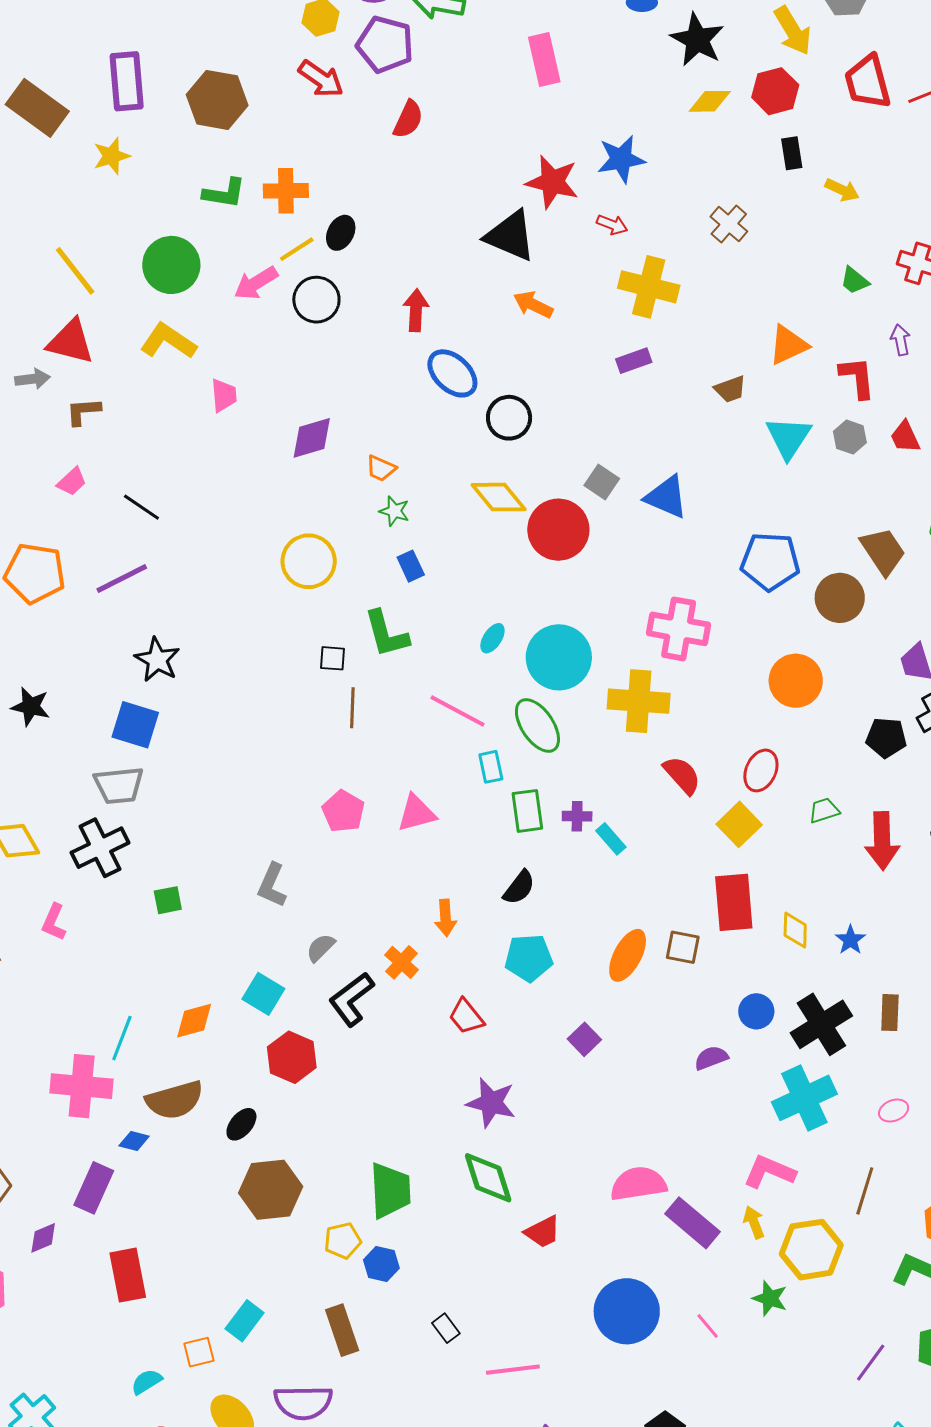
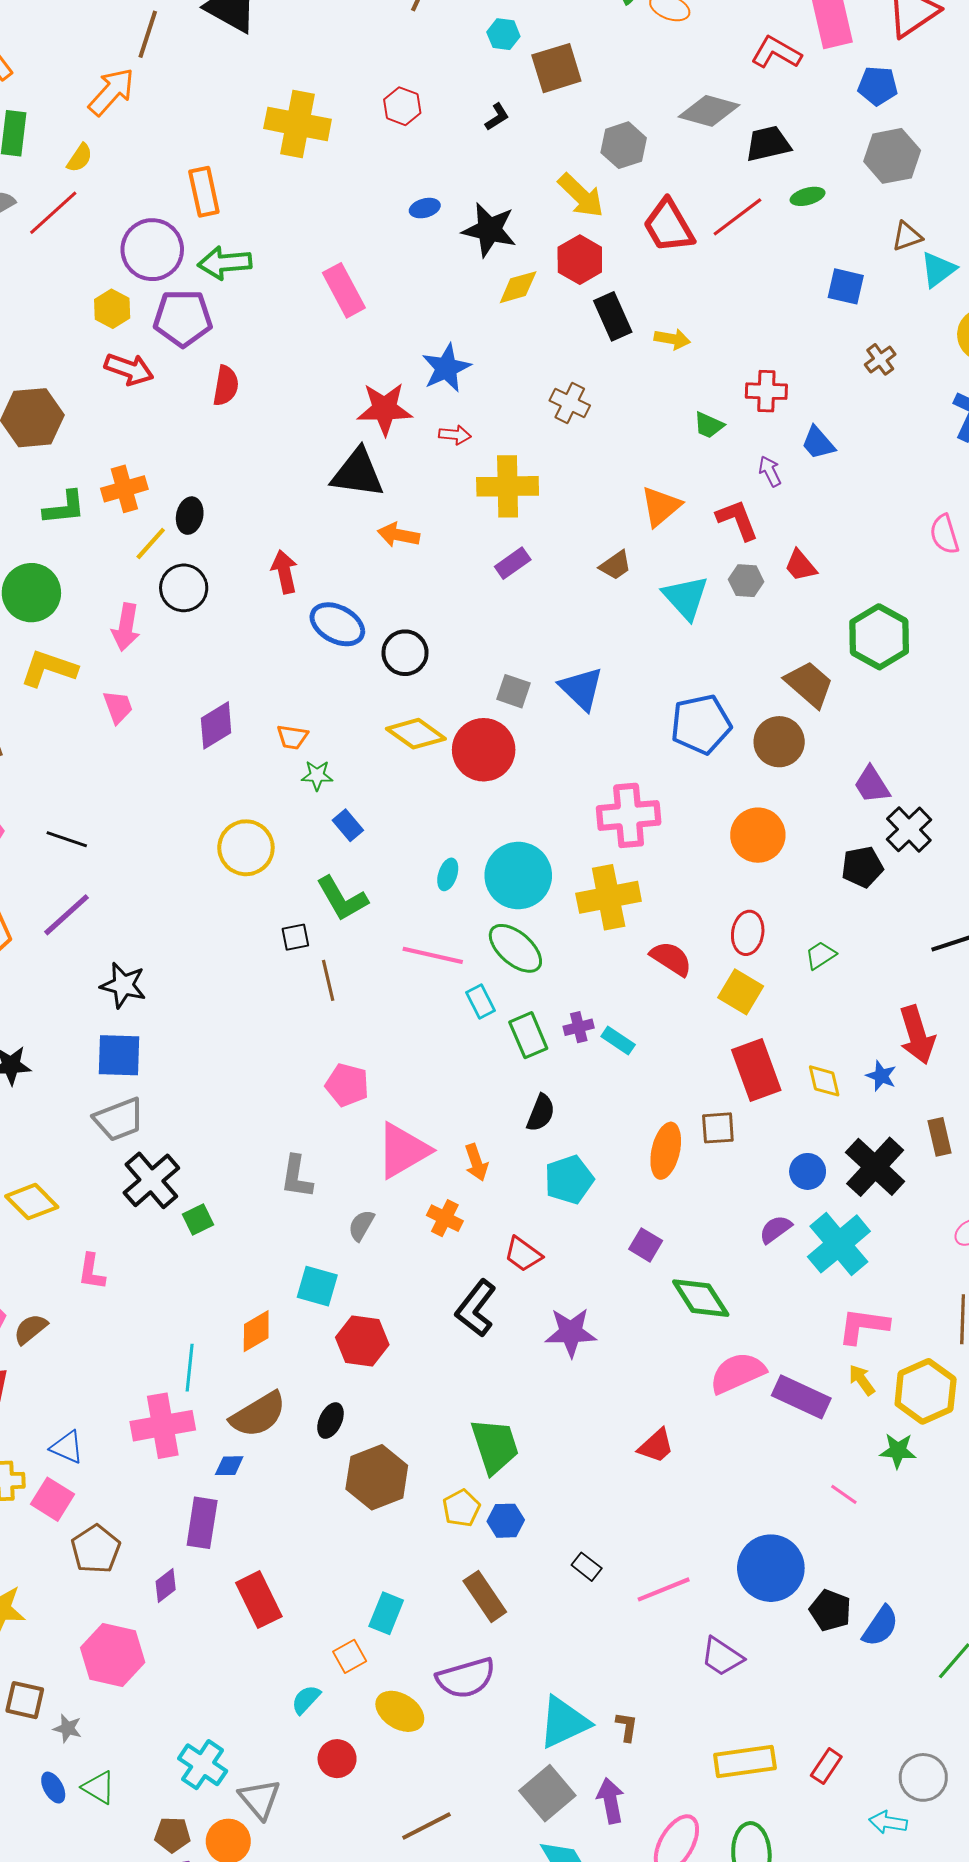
black rectangle: (792, 153) -> (613, 316), size x1.4
pink arrow: (256, 283) -> (126, 627), moved, turned -33
blue triangle: (666, 497) -> (581, 689), turned 36
pink triangle: (416, 813) -> (403, 1150), moved, size x1.4
red arrow: (882, 841) -> (917, 1035), moved
black cross: (100, 848) -> (151, 1180), moved
black L-shape: (351, 999) -> (476, 1308), moved
cyan cross: (804, 1098) -> (839, 1244), moved
green diamond: (488, 1178) -> (701, 1298), moved
blue circle: (627, 1311) -> (771, 1568), moved

